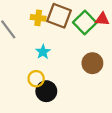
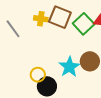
cyan star: (43, 52) -> (69, 67), moved, size x1.5

